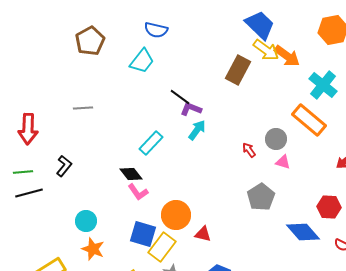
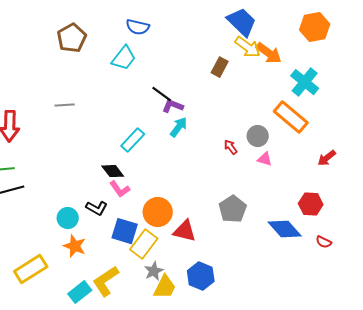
brown rectangle: (238, 70) -> (220, 67), size x0.7
black L-shape: (64, 166) -> (97, 208), moved, turned 80
gray pentagon: (261, 197) -> (233, 209), moved
red triangle: (203, 234) -> (185, 231), size x1.4

